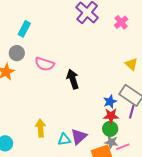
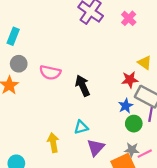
cyan rectangle: (24, 29) -> (13, 36), moved
red star: (111, 116) -> (130, 80), moved
green circle: (110, 129) -> (134, 124), moved
cyan triangle: (64, 140) -> (81, 127), moved

